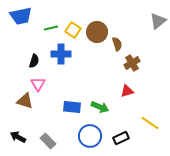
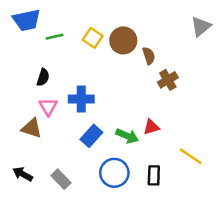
green line: (51, 28) -> (55, 37), moved
blue cross: (61, 54) -> (81, 99), moved
red triangle: (127, 91) -> (151, 127), moved
blue rectangle: (72, 107) -> (91, 136), turned -54
black rectangle: (121, 138) -> (154, 175), turned -63

